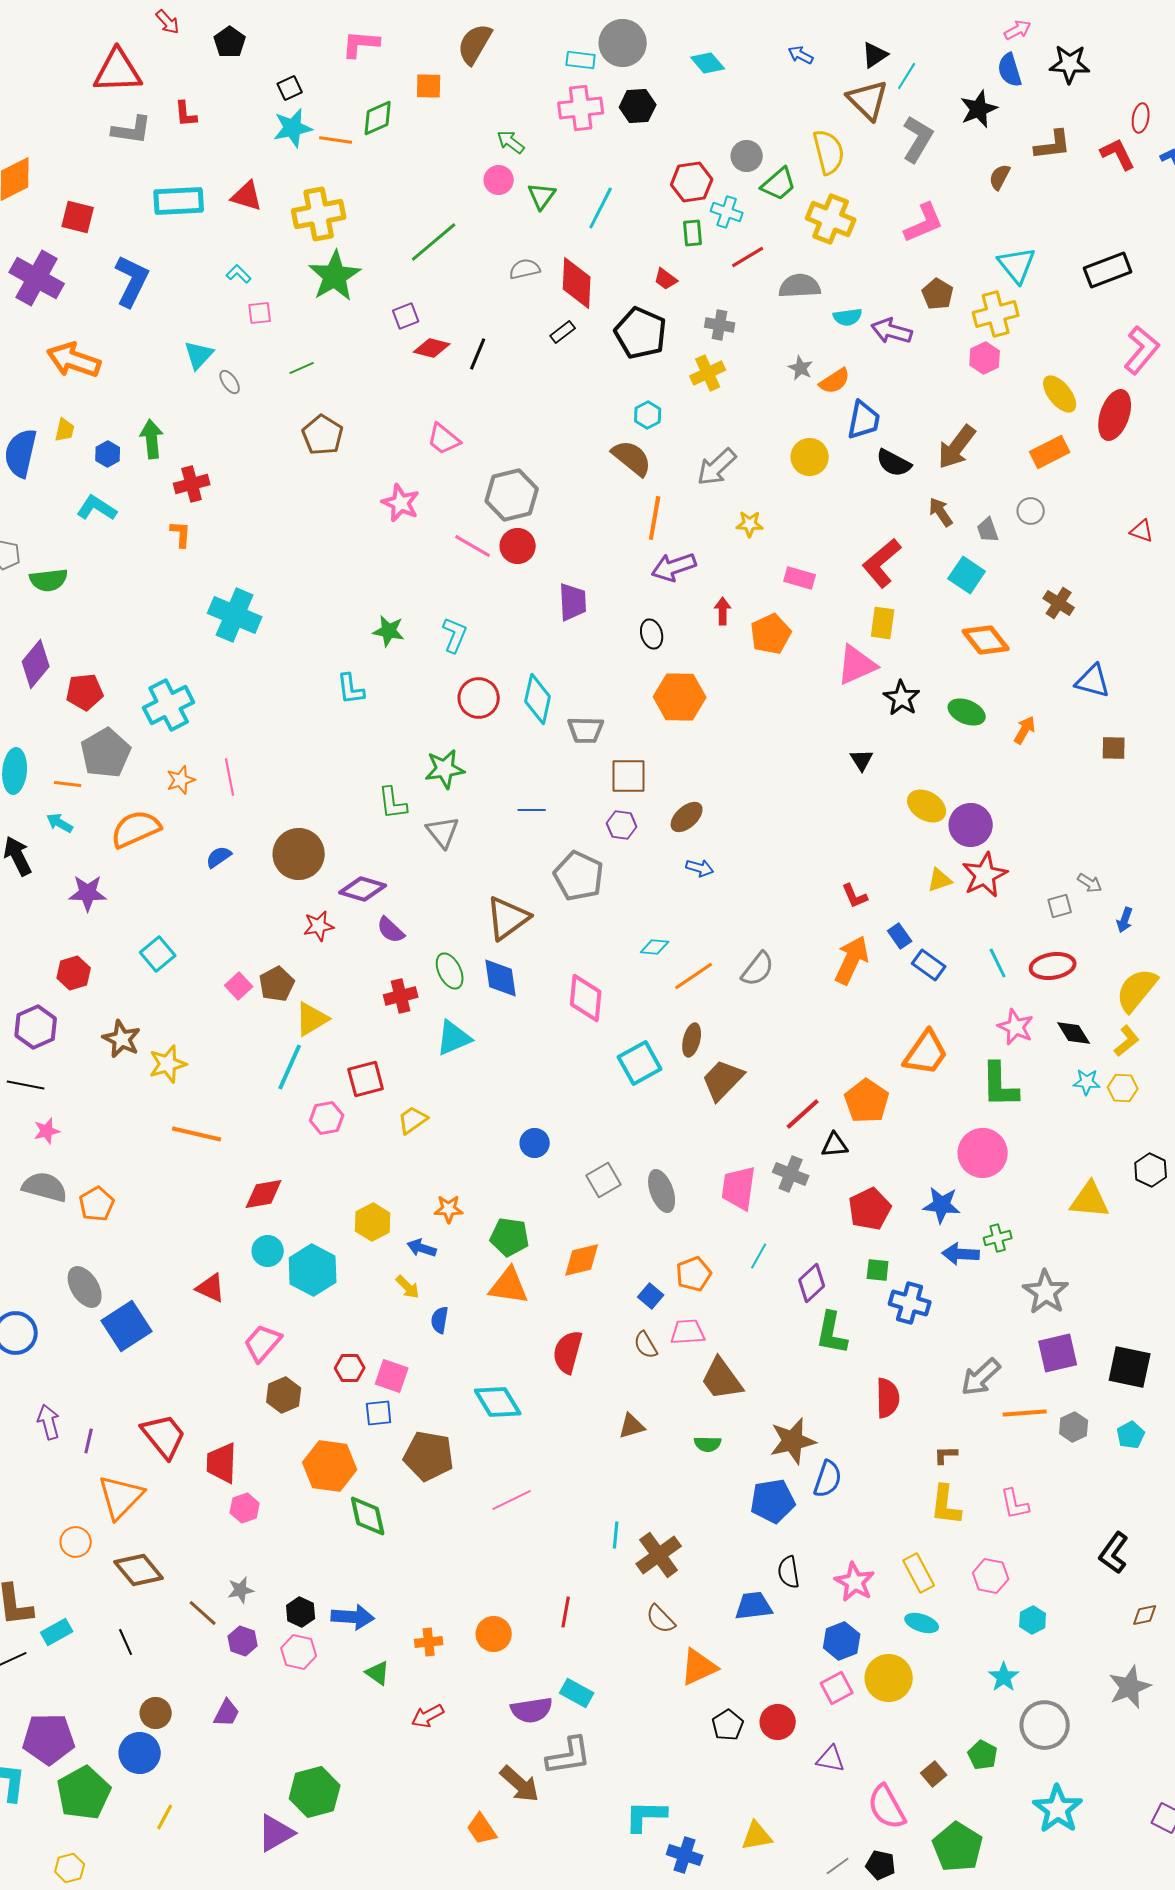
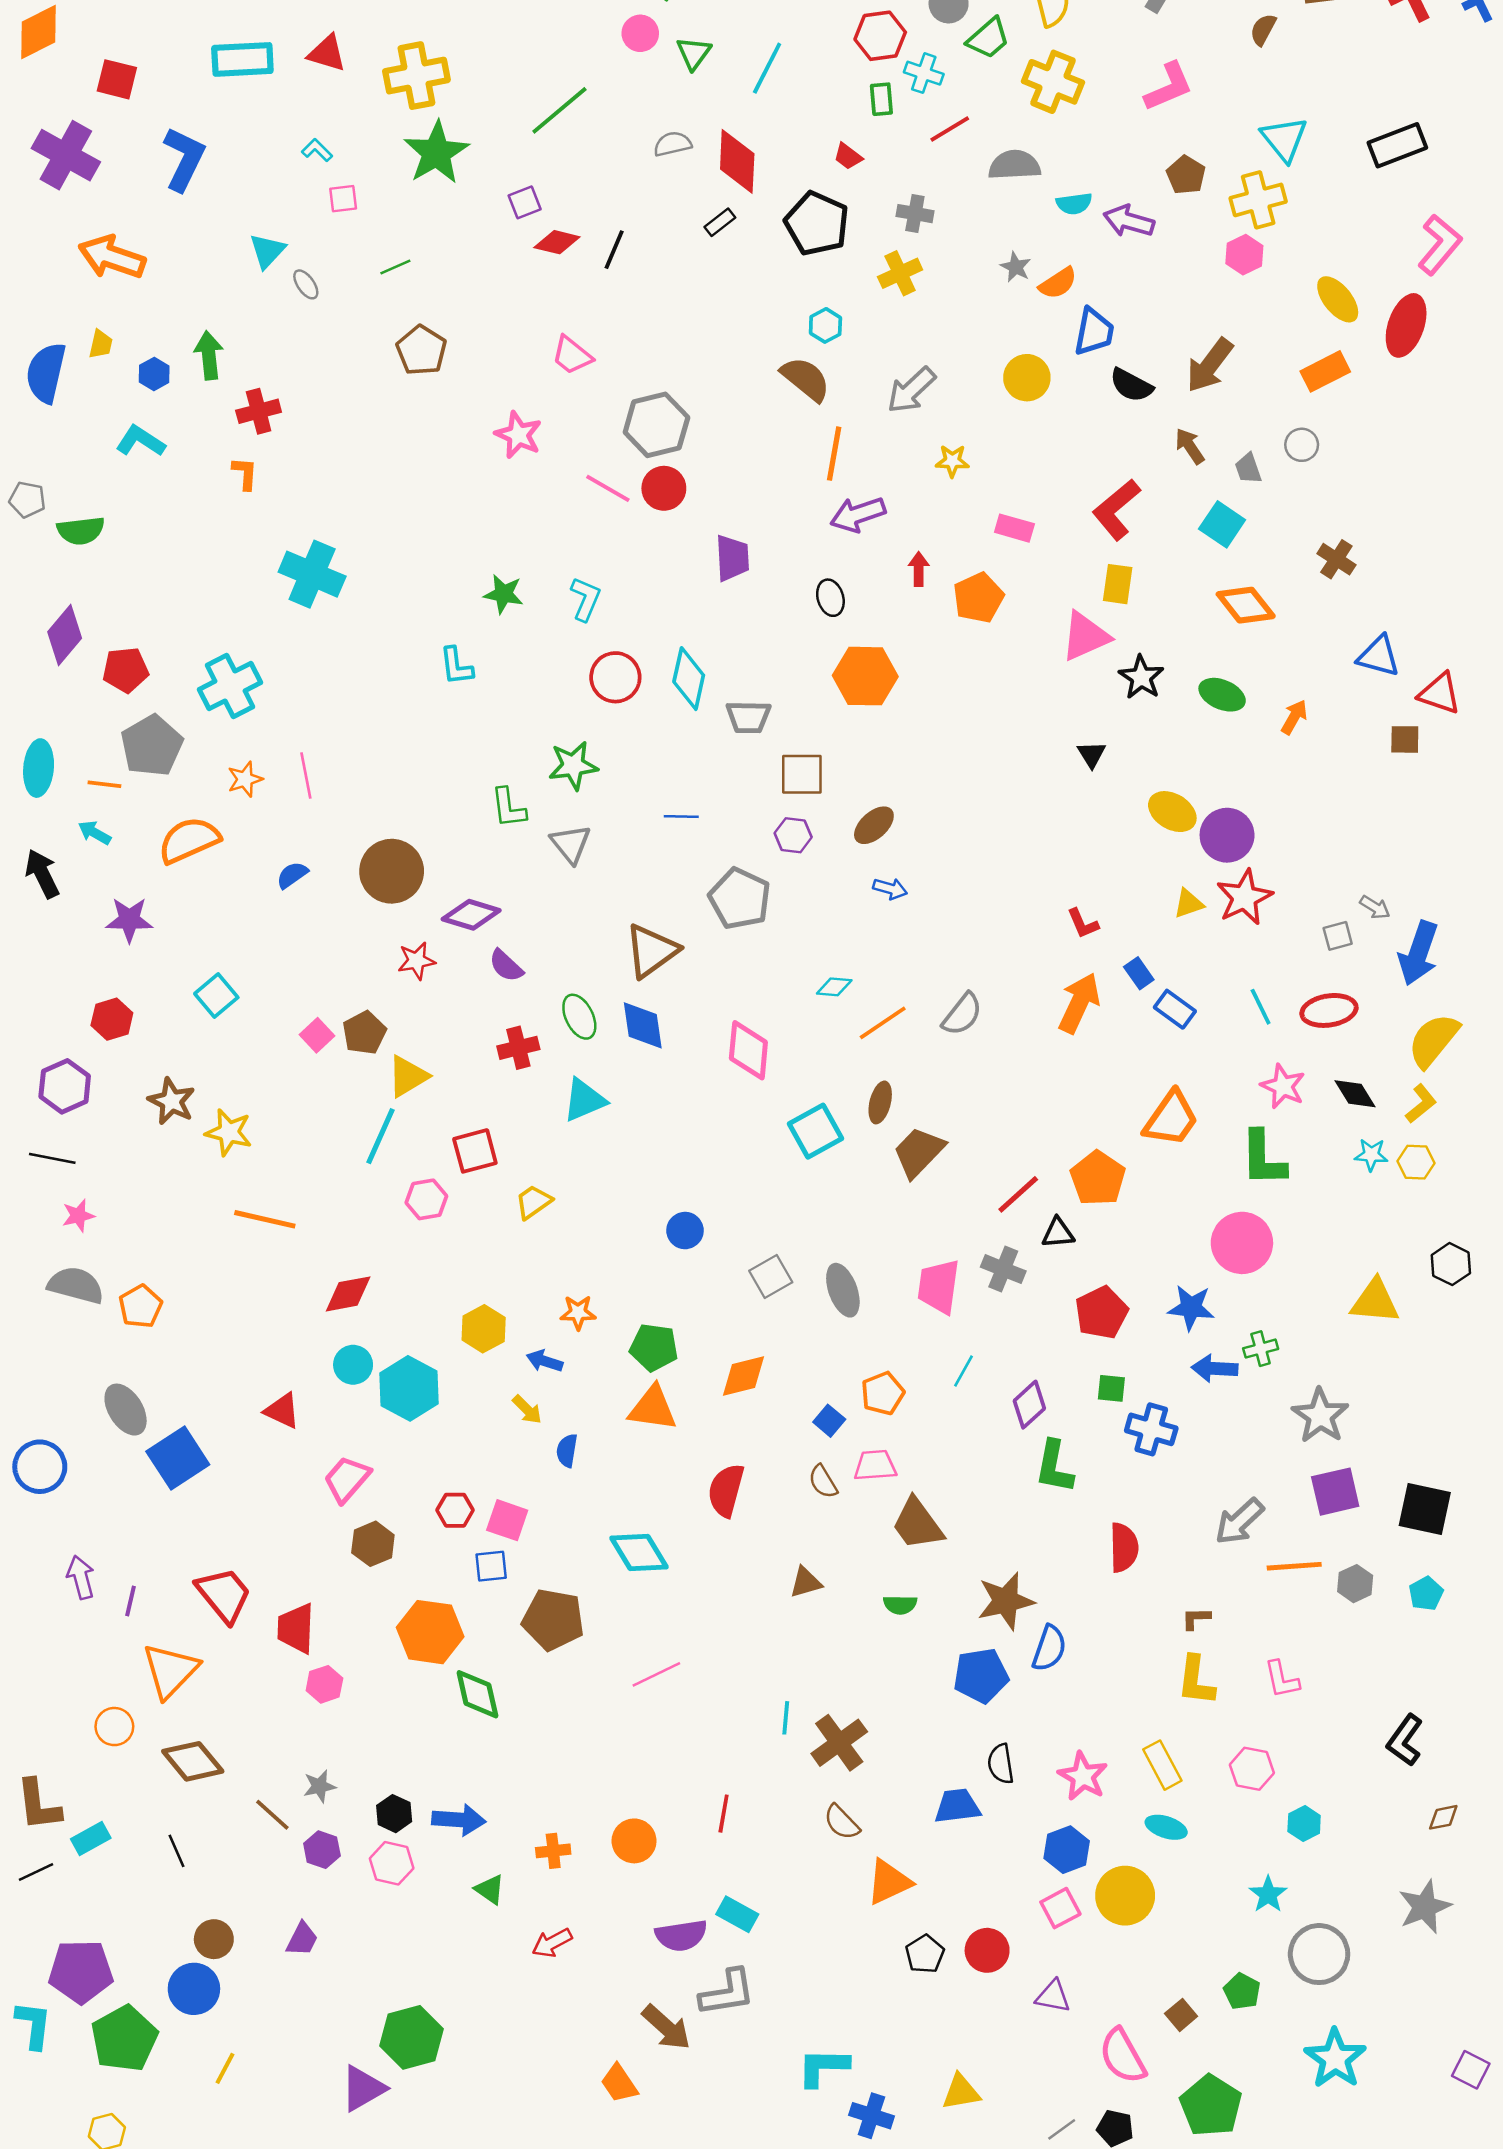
red triangle: (1142, 531) -> (1440, 693), moved, size x1.5
blue arrow: (1125, 920) -> (1418, 953), size x2.0
yellow star: (168, 1064) -> (229, 1132), turned 30

